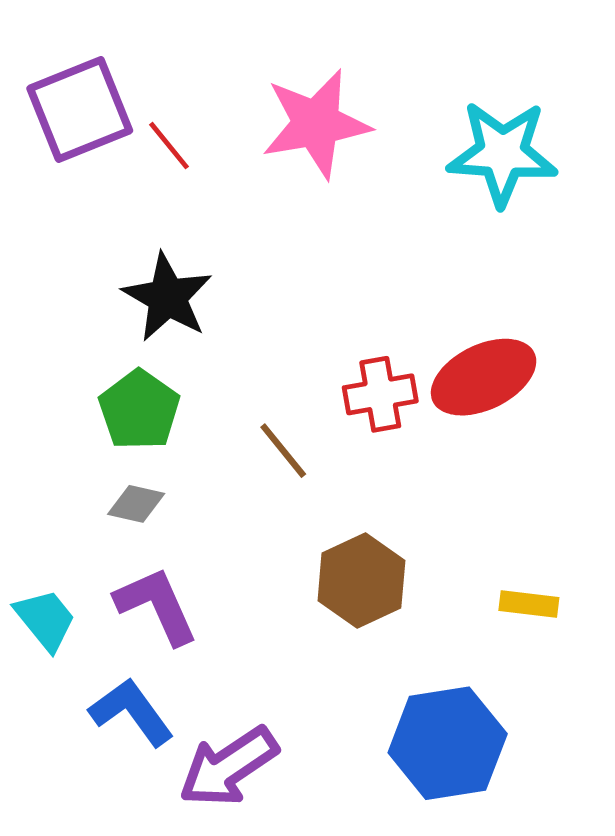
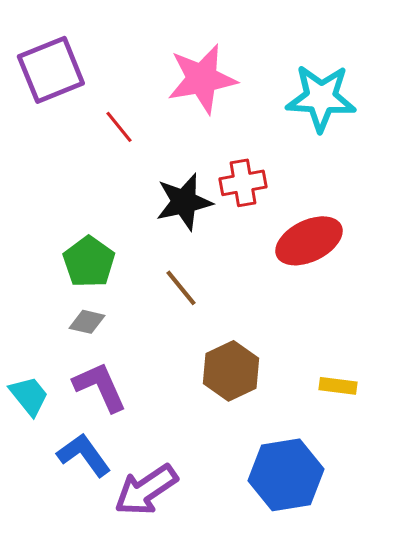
red line: (169, 146) -> (119, 127), moved
black star: (167, 297) -> (184, 202), moved, turned 30
red cross: (380, 394) -> (243, 183), moved

